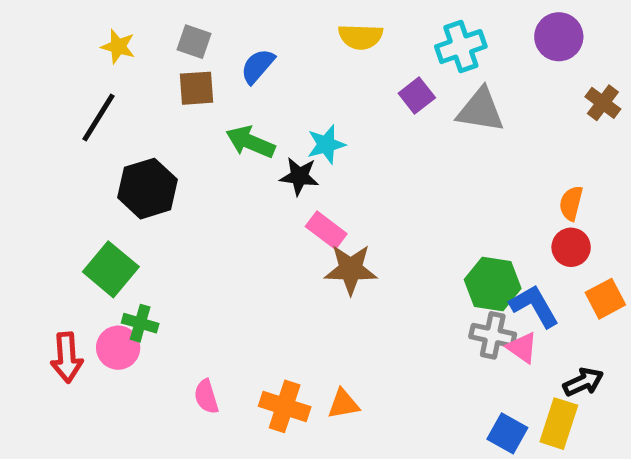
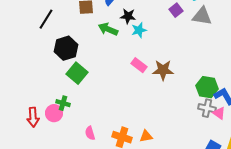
black star: (299, 176) -> (128, 16), moved
green square: (111, 269) -> (77, 73), moved
brown star: (351, 269) -> (163, 70), moved

